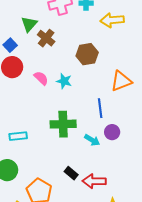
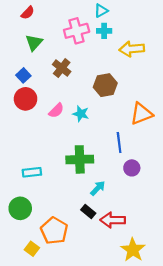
green triangle: (29, 24) -> (34, 43), moved
pink semicircle: (41, 78) -> (56, 111), turned 91
cyan arrow: (92, 140) -> (98, 188), moved, turned -77

